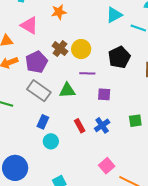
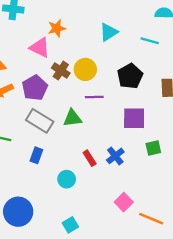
cyan triangle: (114, 15) -> (109, 32), moved
pink triangle: (29, 25) -> (40, 48), moved
purple square: (104, 94) -> (134, 118), moved, size x1.5
blue rectangle: (43, 122) -> (36, 155), moved
cyan circle: (51, 141) -> (67, 179), moved

